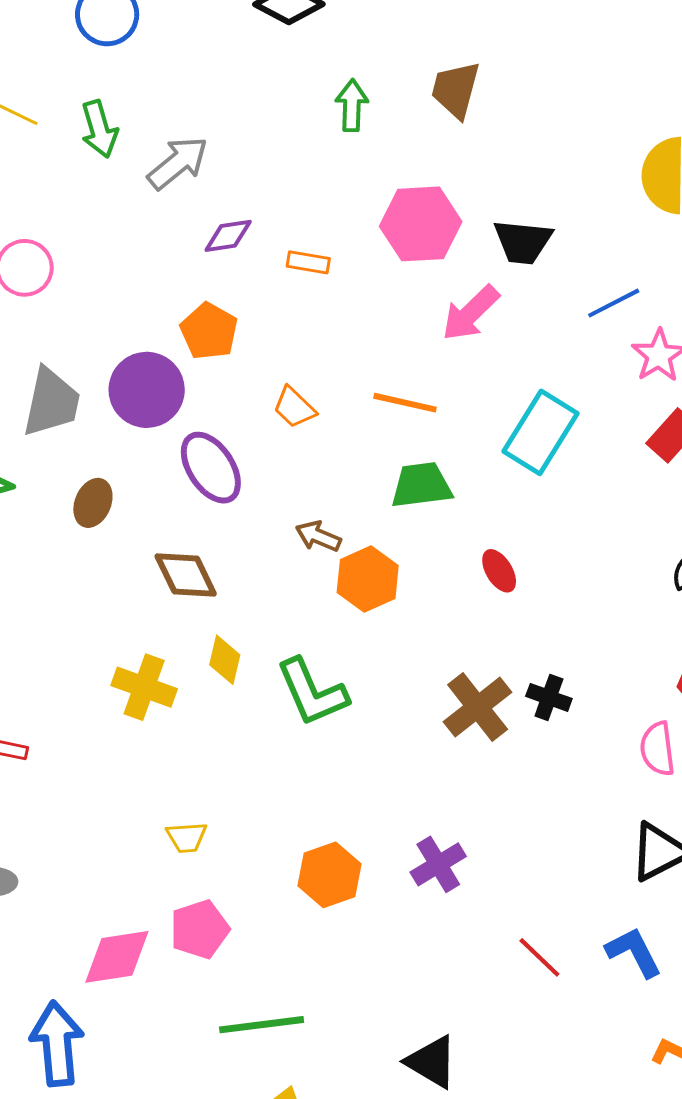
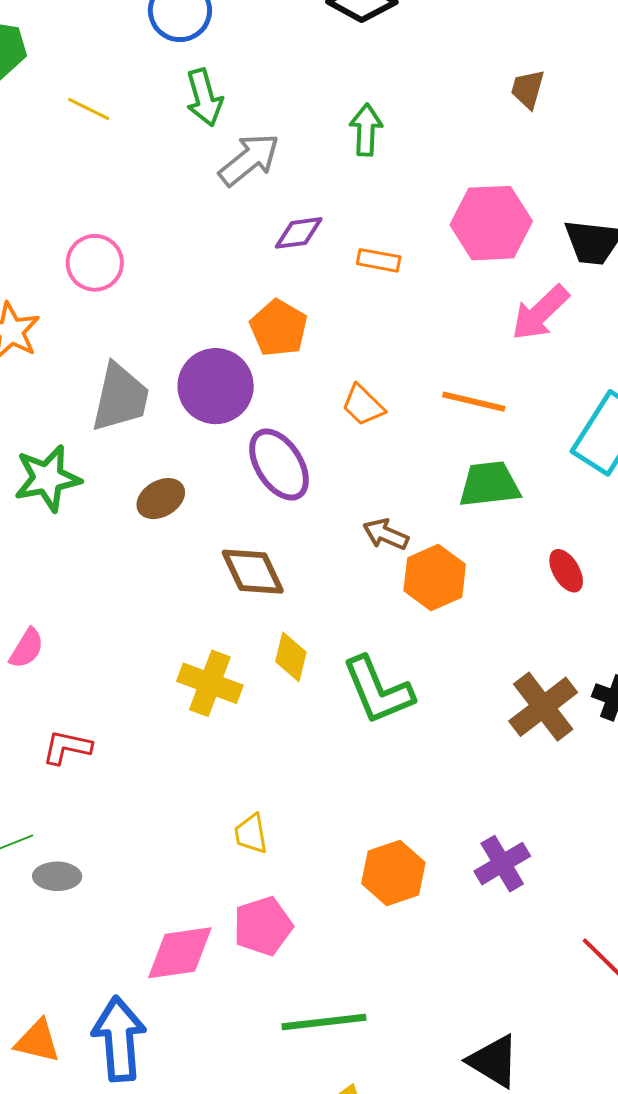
brown trapezoid: (456, 90) -> (528, 89), size x0.7
green arrow: (352, 105) -> (366, 130), moved
green arrow: (99, 129) -> (204, 98), moved
brown ellipse: (93, 503) -> (161, 499), turned 36
yellow trapezoid: (187, 837) -> (251, 834), turned 84

